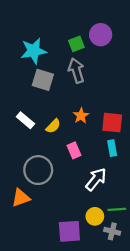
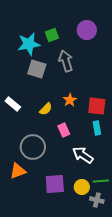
green square: (76, 44) -> (52, 35), moved
white rectangle: (25, 120) -> (13, 104), moved
white arrow: (96, 179) -> (83, 155), turned -95
purple square: (69, 231) -> (55, 184), moved

